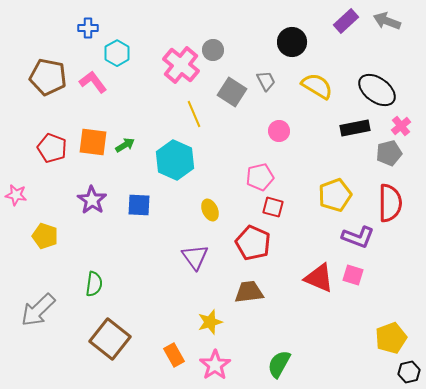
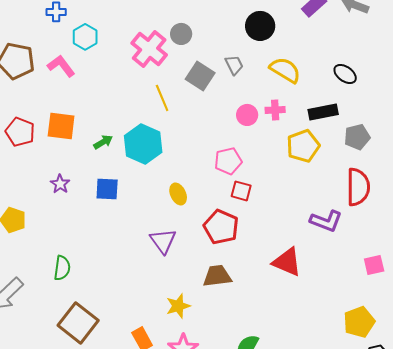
black ellipse: (377, 90) -> (345, 74), size x0.6
pink cross: (401, 126) -> (275, 110), moved, turned 36
green arrow: (125, 145) -> (103, 142), moved
yellow pentagon: (335, 195) -> (303, 146), moved
purple star: (92, 200) -> (60, 184), size x0.7
pink square: (353, 275) -> (374, 265), moved, turned -30

